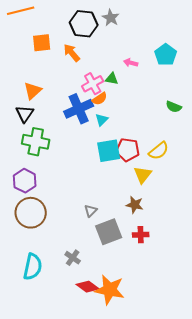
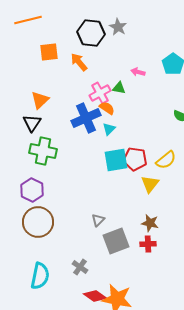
orange semicircle: (100, 99) -> (107, 108), turned -112
brown star: (135, 205) -> (150, 223), moved

